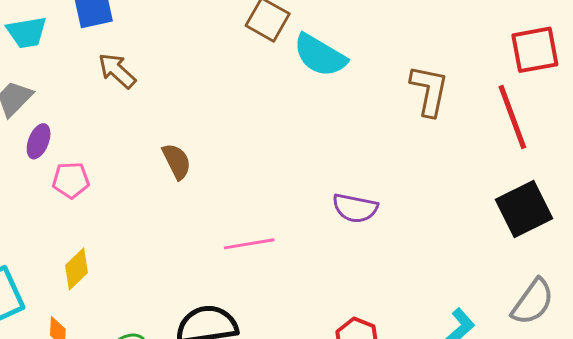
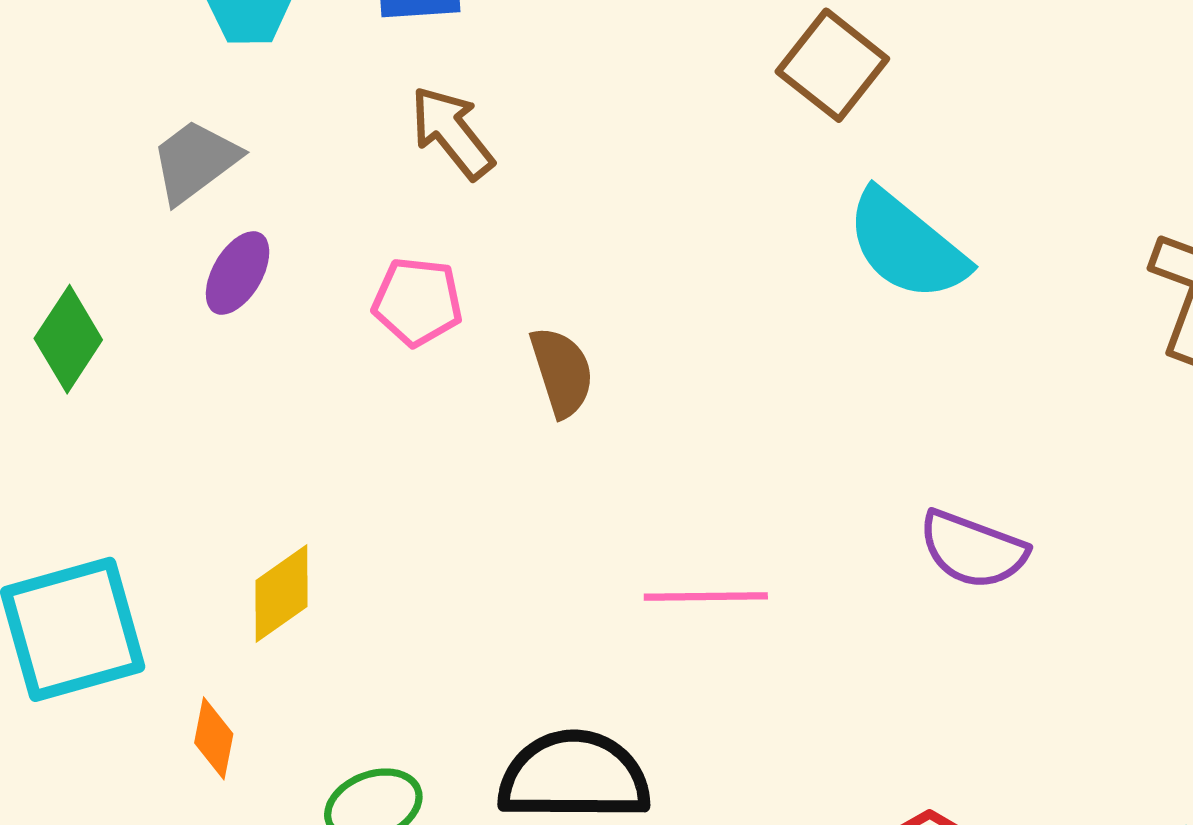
cyan semicircle: (320, 55) -> (907, 245), moved
pink pentagon: (71, 180) -> (417, 302), moved

